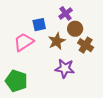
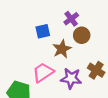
pink trapezoid: (24, 42) -> (43, 72), moved
brown cross: (86, 45) -> (96, 70), moved

